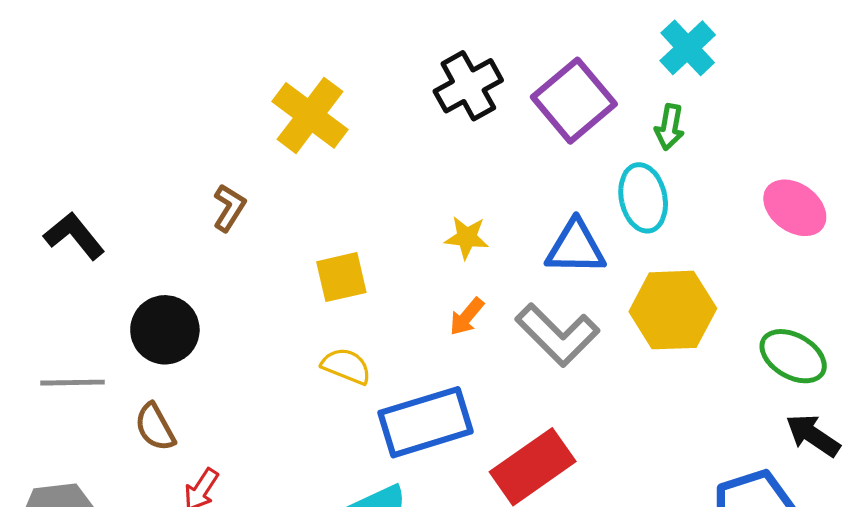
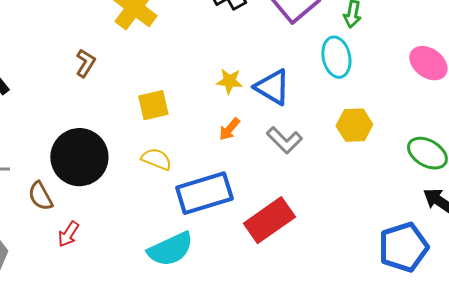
blue triangle: (575, 247) -> (272, 87), moved, turned 30
yellow hexagon: (673, 310) -> (354, 125), size x0.7
black circle: (165, 330) -> (79, 157), moved, size x1.4
gray L-shape: (557, 335) -> (284, 140), size x0.7

